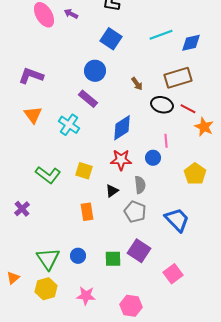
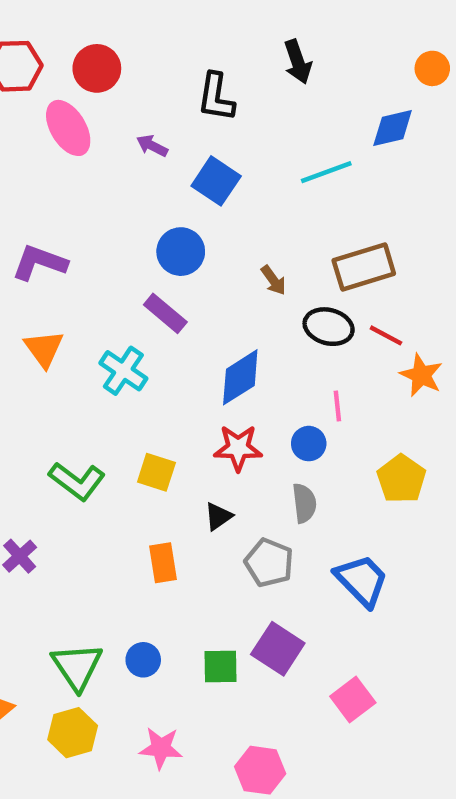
purple arrow: (71, 14) -> (152, 146), moved
blue diamond: (191, 43) -> (393, 128), moved
gray semicircle: (140, 185) -> (304, 503), moved

